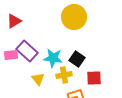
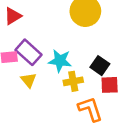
black square: (77, 59) -> (100, 66), moved
yellow triangle: (38, 79) -> (29, 80), moved

